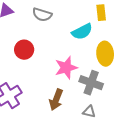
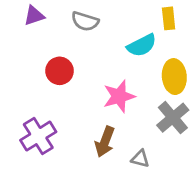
gray cross: (91, 83) -> (173, 118), moved, turned 30
gray triangle: (89, 112) -> (140, 159), moved

